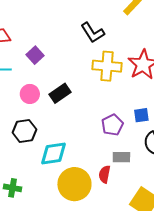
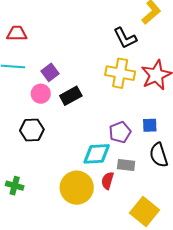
black L-shape: (93, 33) -> (125, 38), moved
purple square: (35, 55) -> (50, 72), moved
cyan diamond: (53, 154) -> (97, 154), moved

